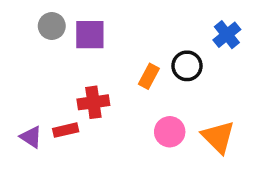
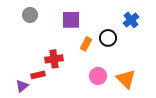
purple square: (90, 35) -> (71, 20), moved
purple triangle: (31, 137) -> (22, 86), moved, turned 48

